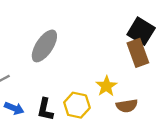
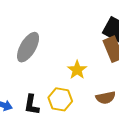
yellow star: (106, 86) -> (77, 70), moved

